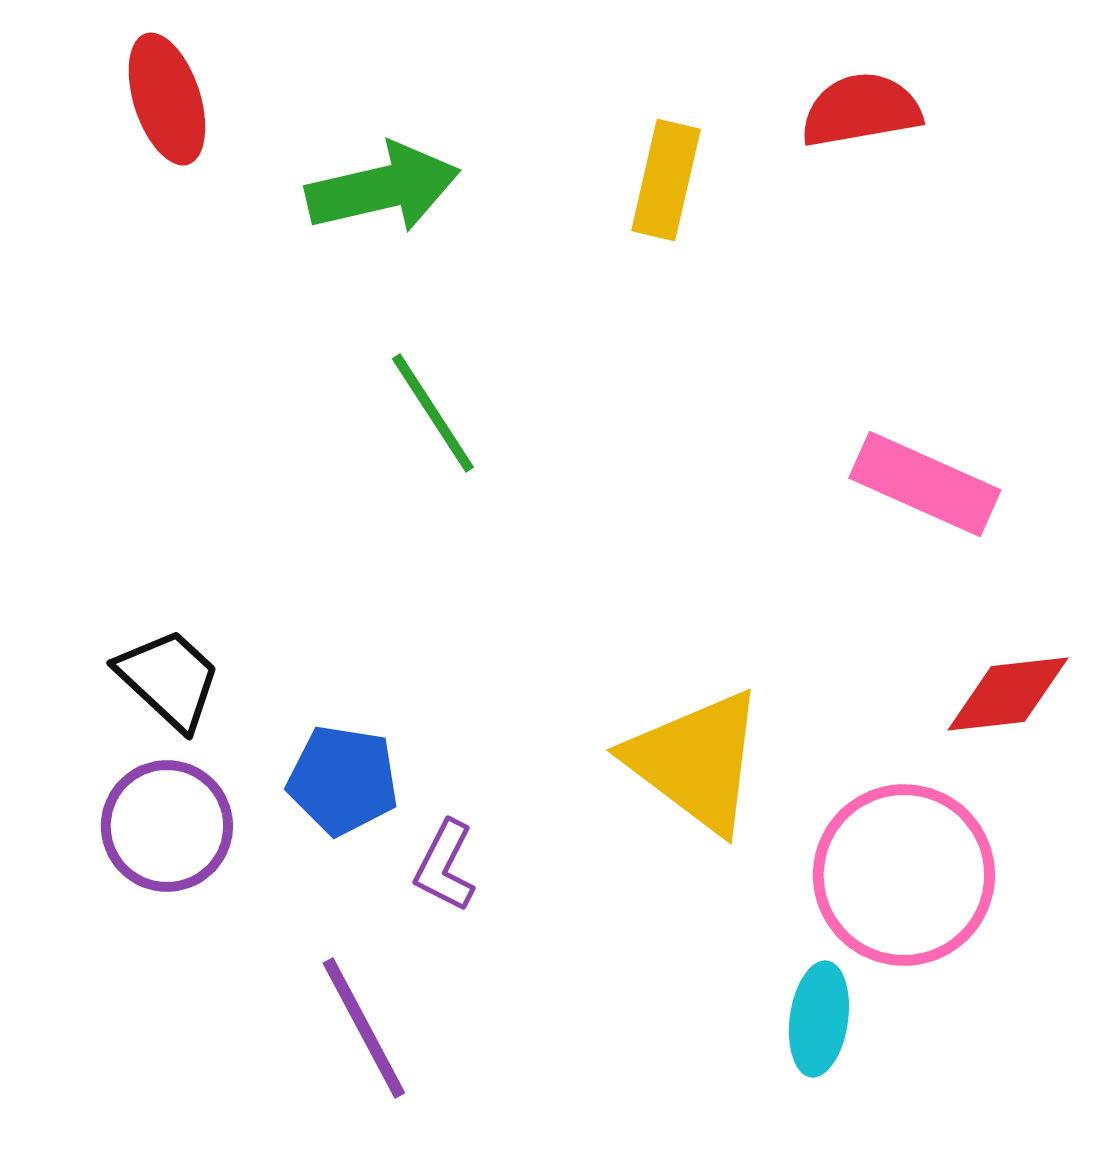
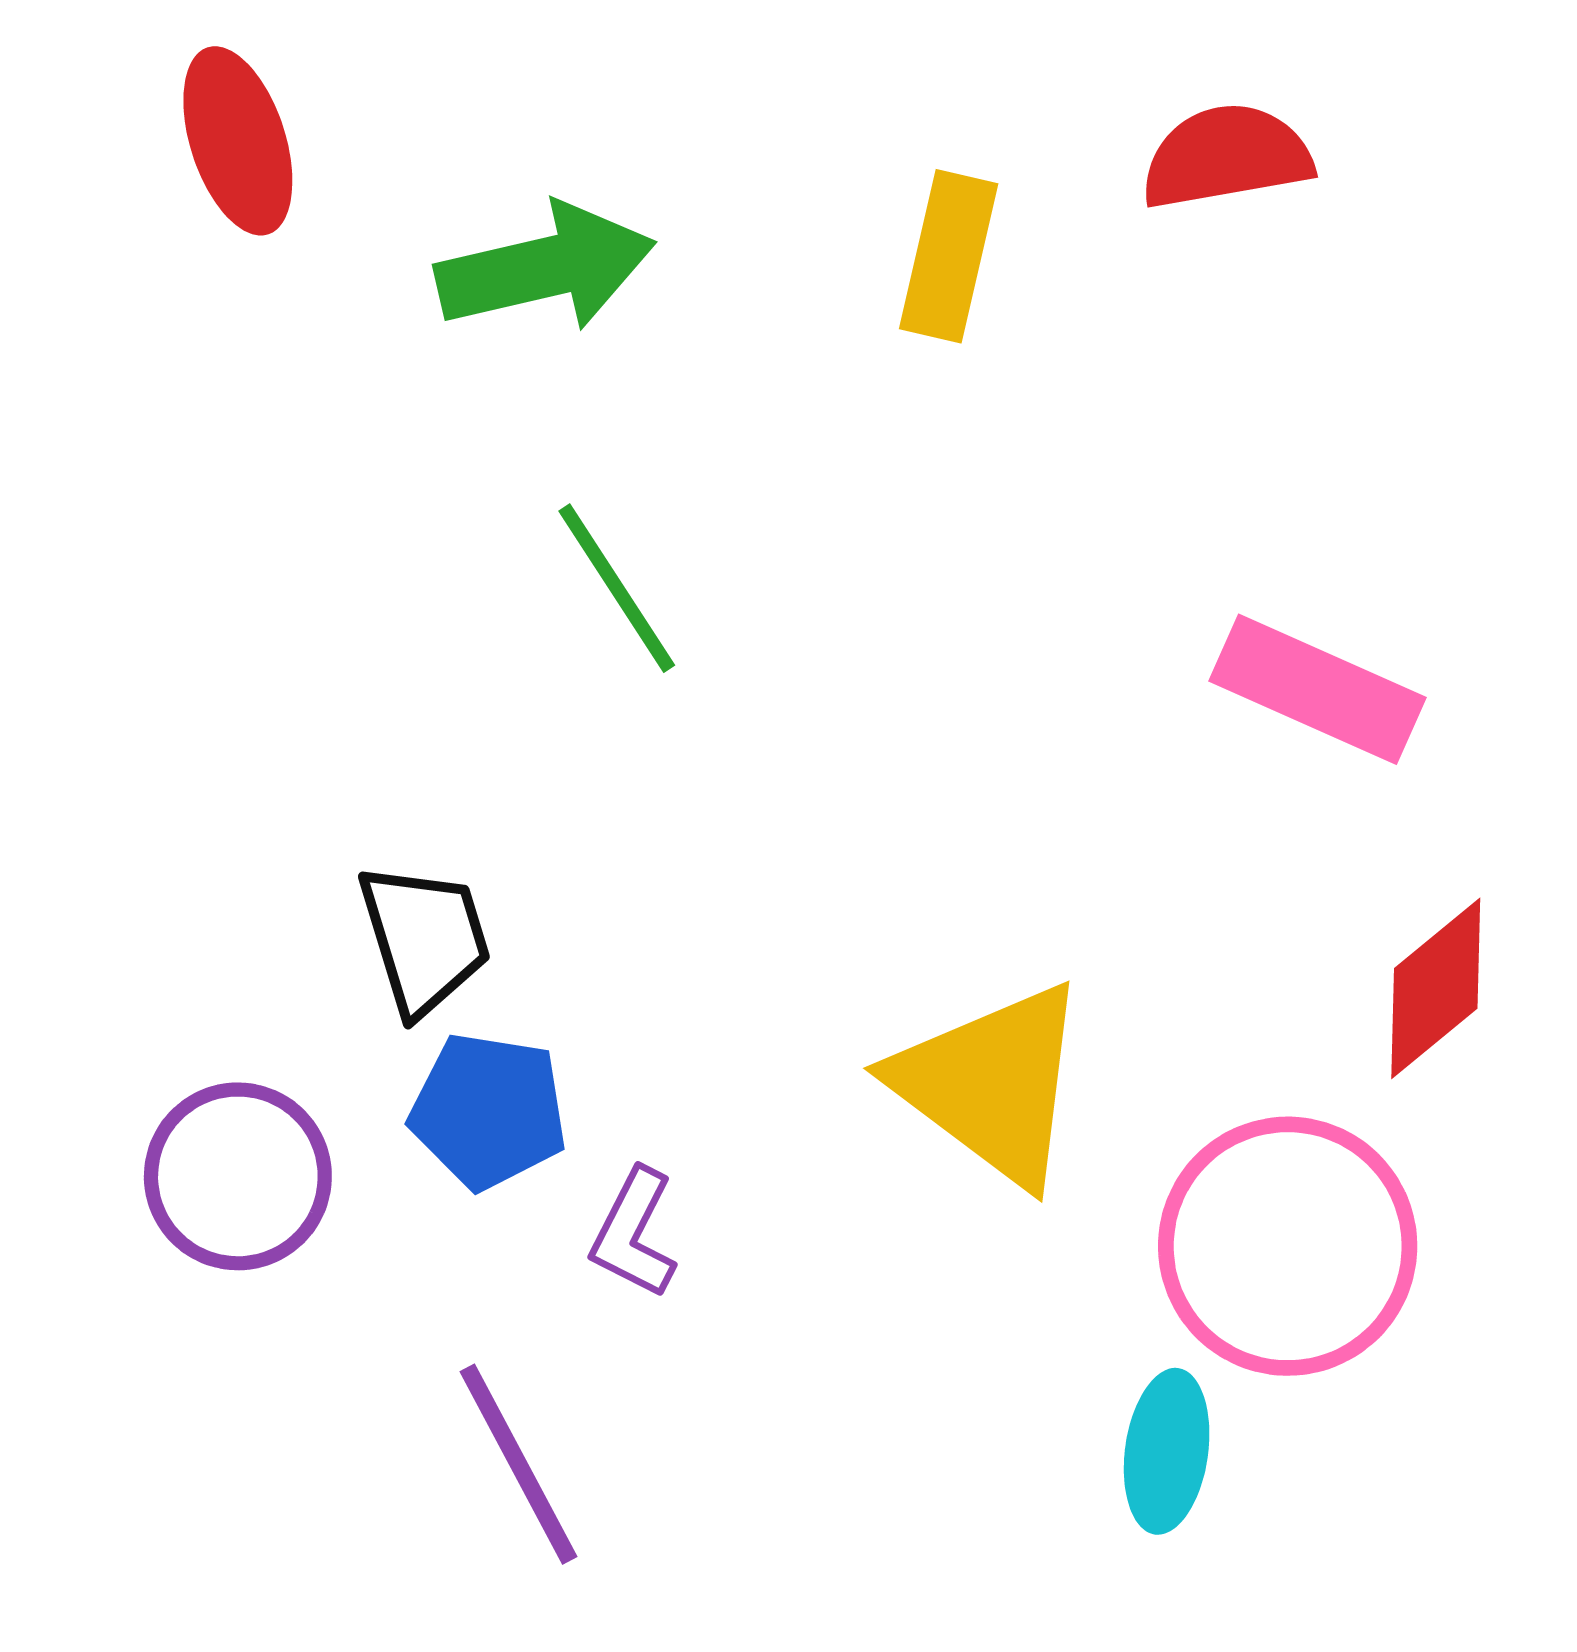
black trapezoid: (169, 679) -> (424, 939), moved, turned 30
red diamond: (1008, 694) -> (1436, 988), turned -33

